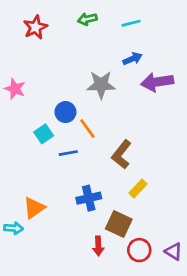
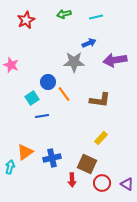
blue arrow: (132, 59) -> (89, 43), moved
blue line: (68, 153) -> (42, 116), moved
brown L-shape: (122, 154) -> (100, 100), moved, turned -120
blue cross: (89, 198) -> (52, 158), moved
cyan arrow: (14, 228) -> (10, 167), turned -80

